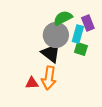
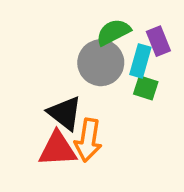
black triangle: (51, 53) -> (65, 113), moved
red triangle: (32, 83) -> (58, 149), size x1.6

